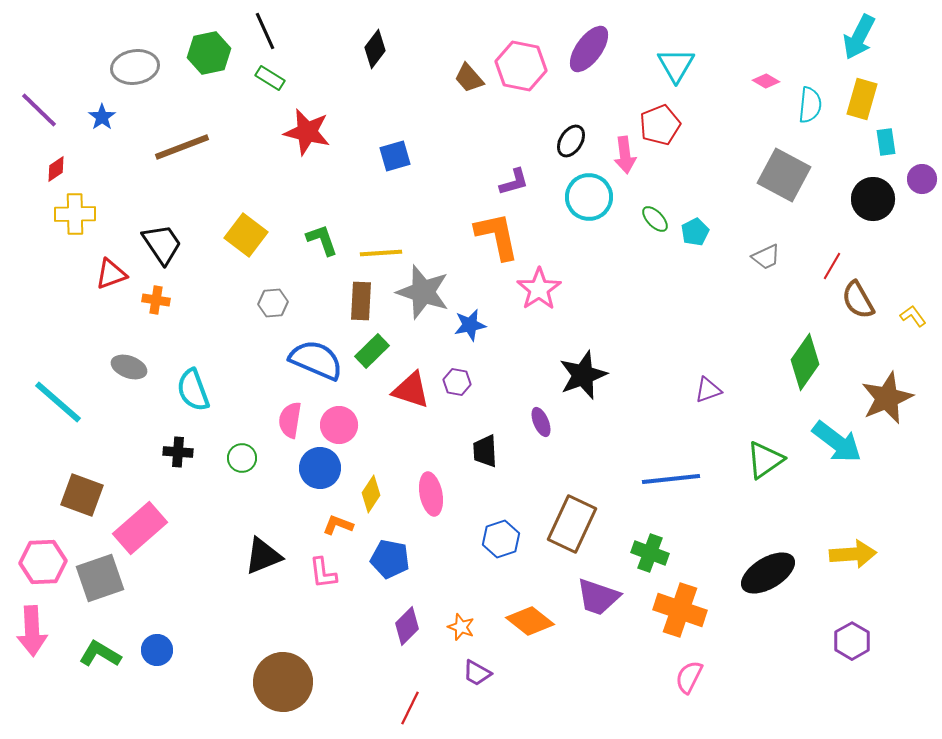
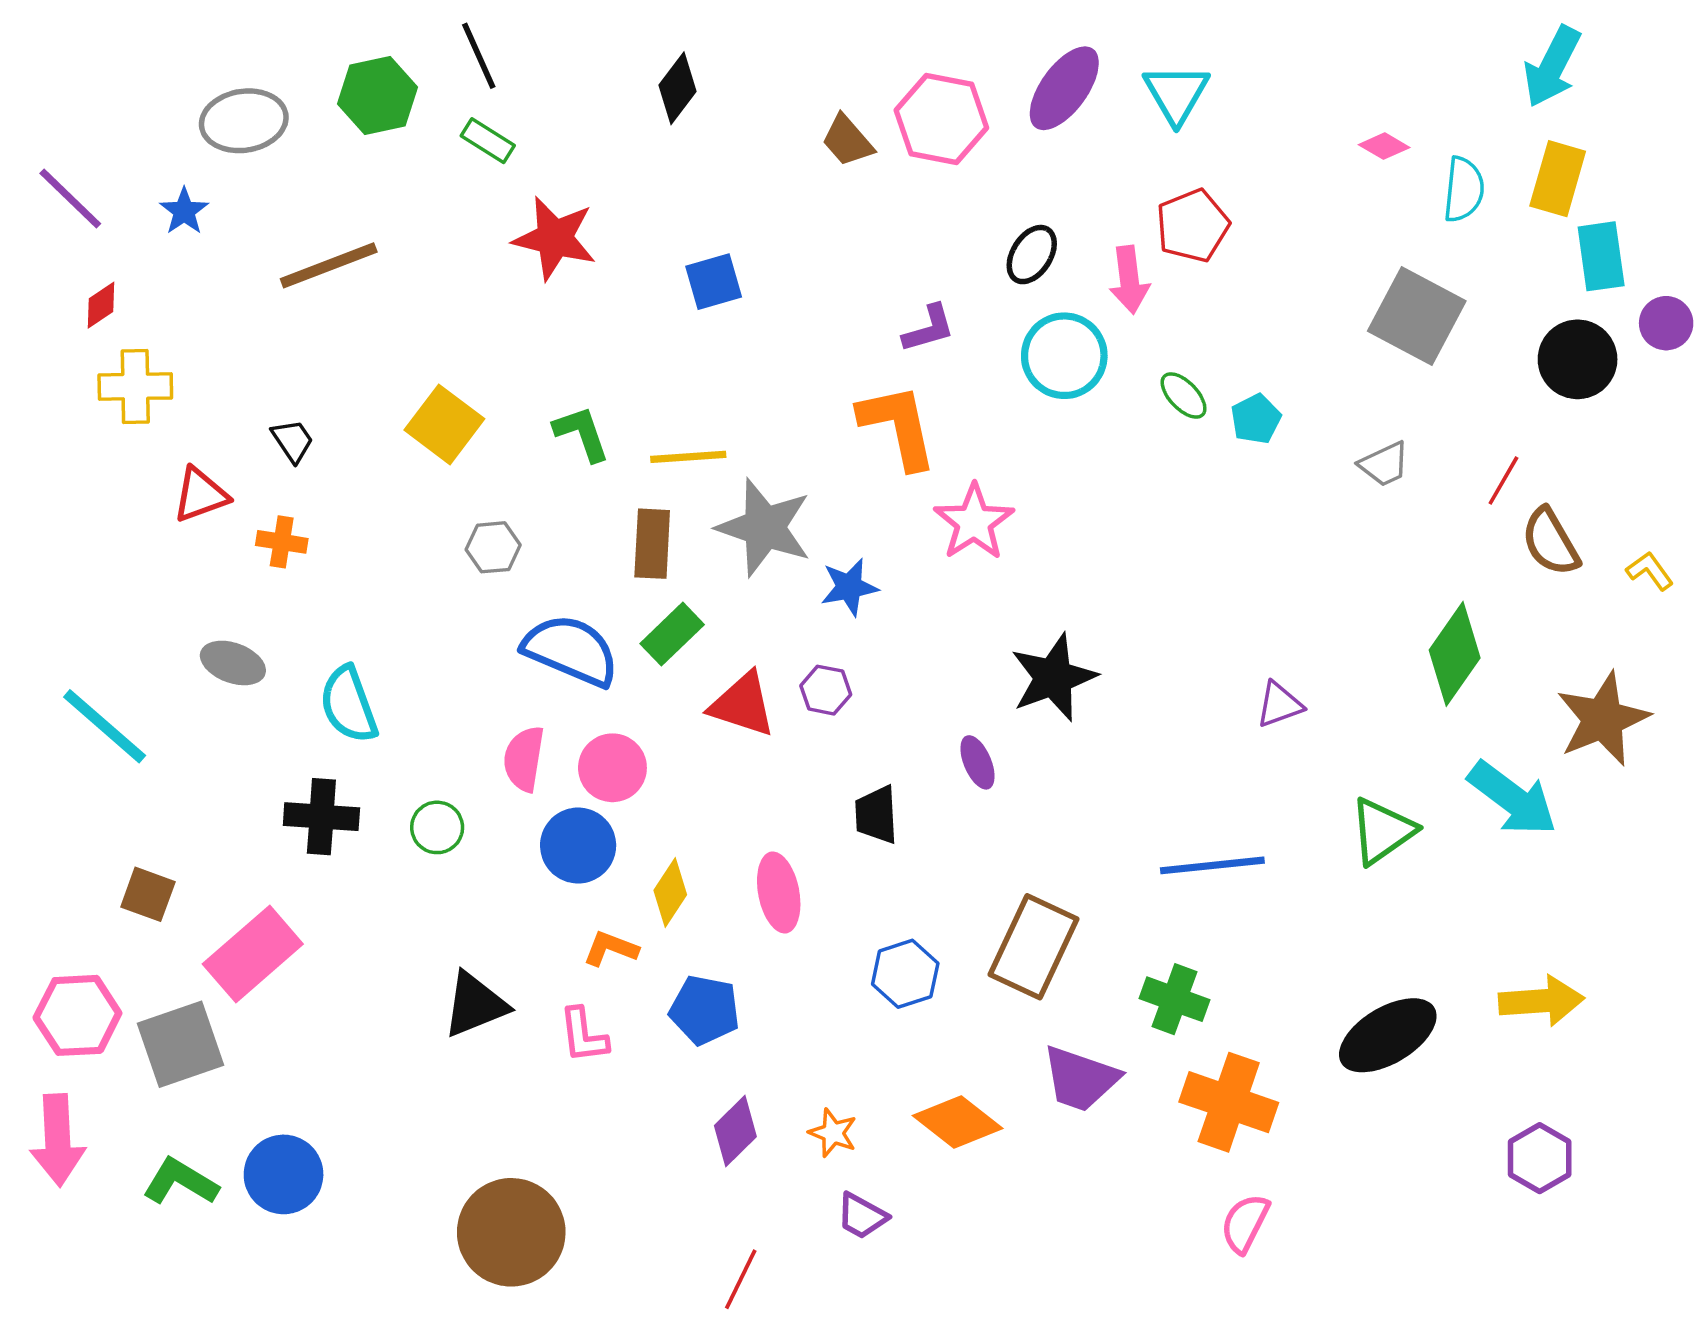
cyan triangle: (676, 65) -> (1176, 94), moved
cyan rectangle: (886, 142) -> (1601, 256), size x1.4
black trapezoid: (162, 244) -> (293, 441), size x0.6
black cross: (178, 452) -> (321, 817), size x1.4
brown square: (82, 495) -> (148, 894), size x0.7
blue circle: (157, 650) -> (284, 1174), size x1.4

